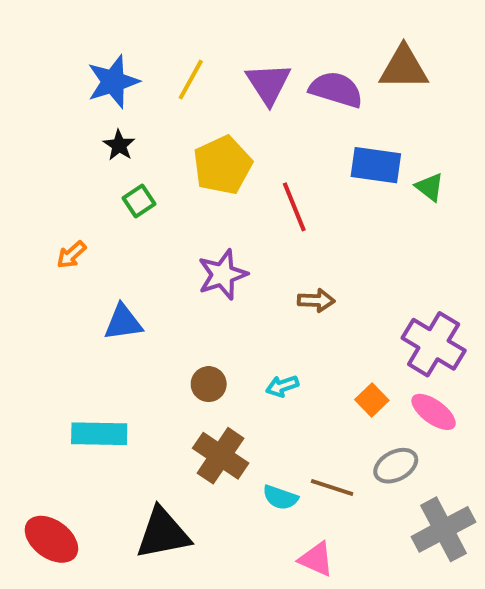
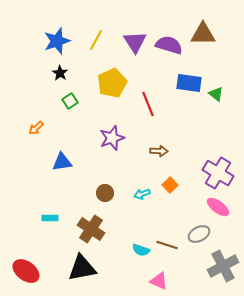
orange square: (372, 400) -> (170, 185), moved
cyan rectangle: (99, 434) -> (50, 218), size x0.6
brown cross: (221, 456) -> (91, 229), moved

